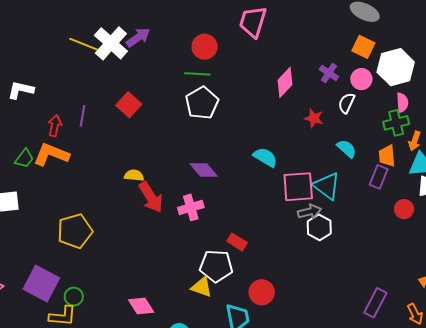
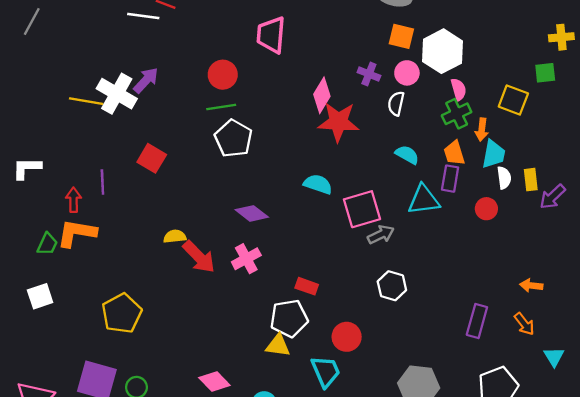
red star: (314, 118) -> (338, 122), moved, size x1.8
cyan triangle: (327, 186) -> (424, 200), moved, turned -32
white hexagon: (319, 227) -> (392, 286), moved

